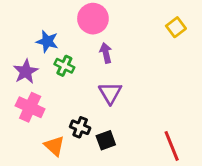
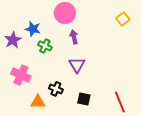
purple star: (26, 72) -> (13, 40), moved
black square: (106, 140) -> (84, 99), moved, turned 32
orange triangle: (54, 146) -> (38, 102), turned -42

